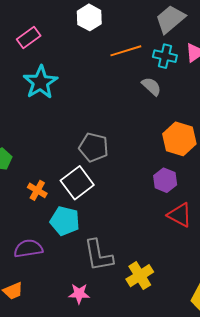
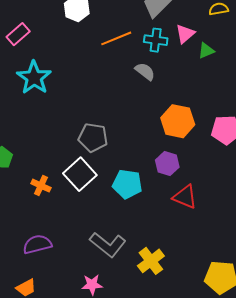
cyan pentagon: (65, 221) -> (127, 184), moved
gray L-shape: (98, 255) -> (108, 245), turned -36

